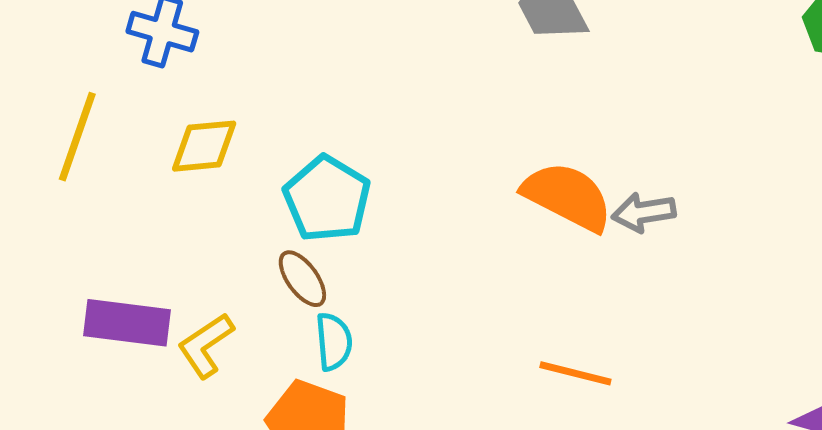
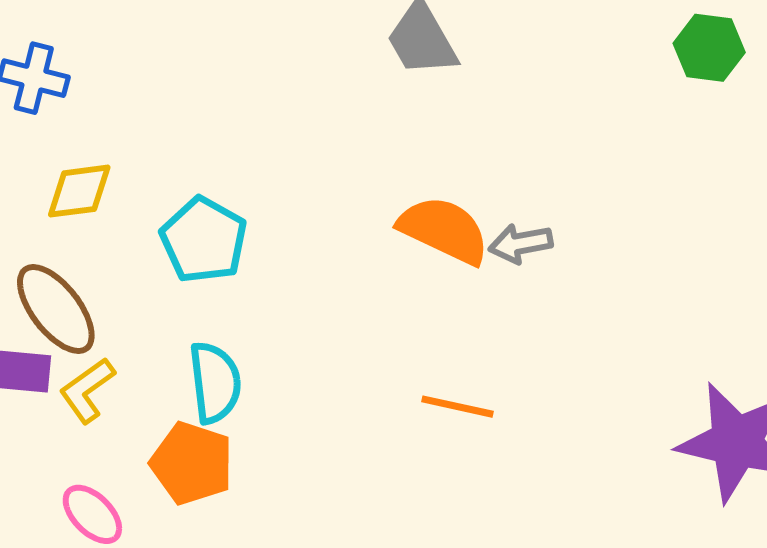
brown ellipse: (302, 279) -> (56, 309), moved, size x1.6
cyan semicircle: (334, 342) -> (215, 383), size x1.4

